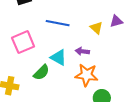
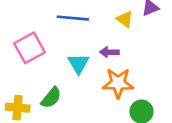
cyan triangle: (58, 57) -> (78, 64), turned 36
green semicircle: (41, 72) -> (51, 98), moved

